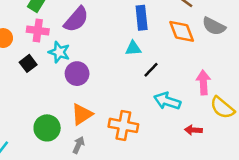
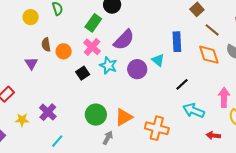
pink cross: (38, 31) -> (92, 47), turned 30
cyan triangle: (133, 48) -> (158, 60), moved, turned 40
purple circle: (77, 74) -> (137, 69), moved
green circle: (47, 128) -> (96, 115), moved
gray arrow: (78, 145) -> (108, 138), moved

